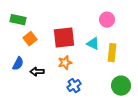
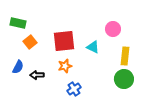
pink circle: (107, 20) -> (113, 29), moved
yellow rectangle: (112, 53) -> (125, 56), moved
green circle: (121, 86) -> (124, 79), moved

